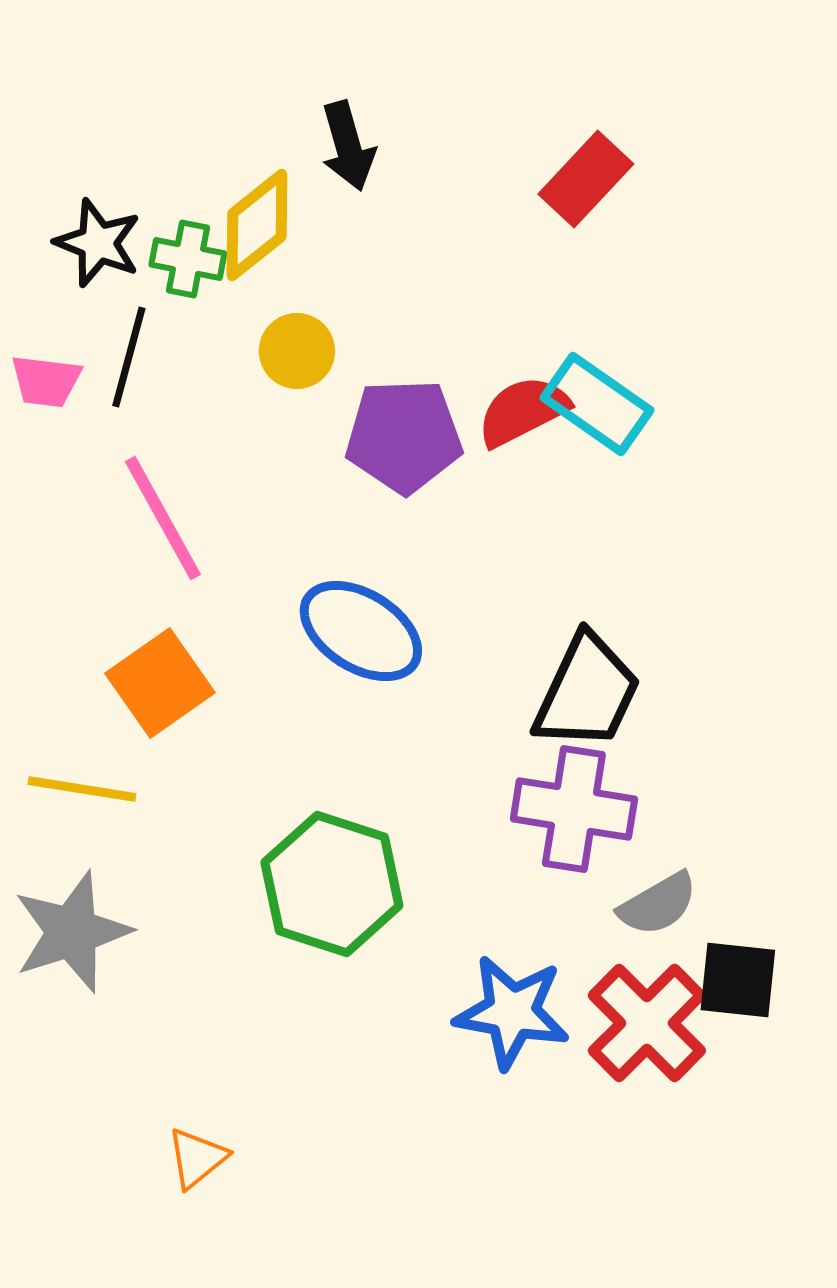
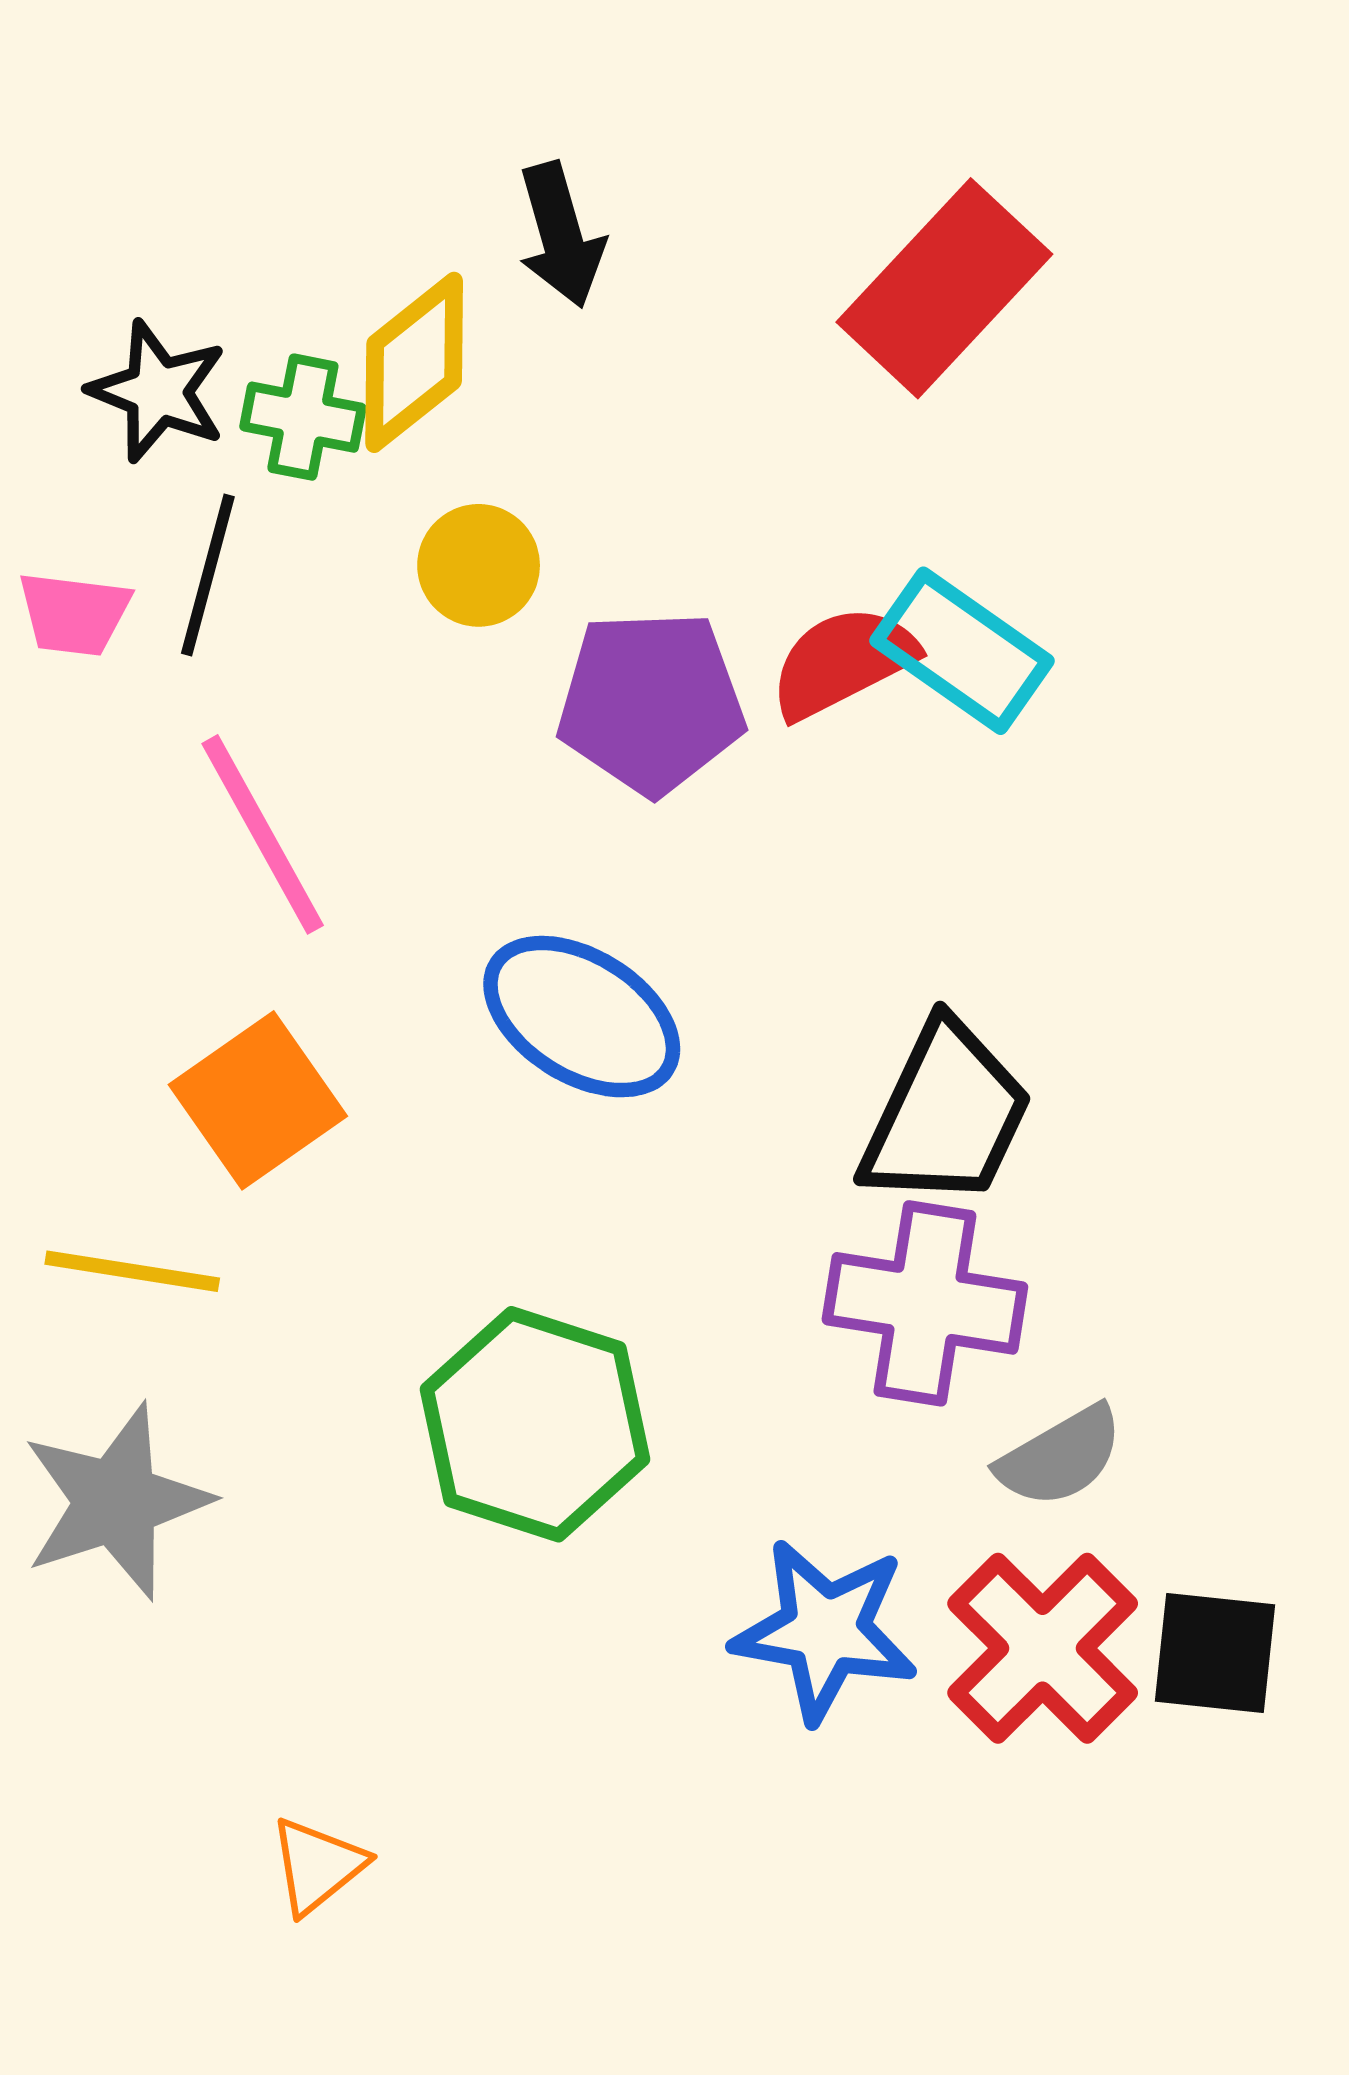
red rectangle: (586, 179) -> (944, 288), size x1.4
black square: (738, 980) -> (1215, 1653), moved

